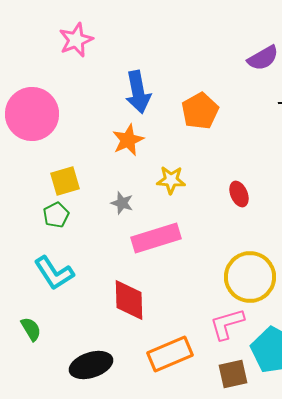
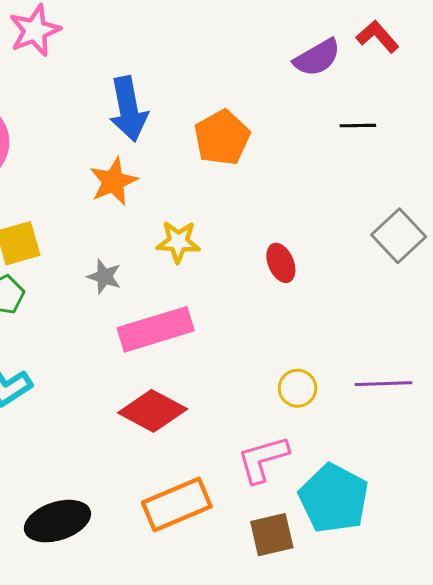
yellow circle: (250, 277) -> (297, 388), size x0.5
red diamond: (129, 300) -> (153, 411), moved, turned -60

